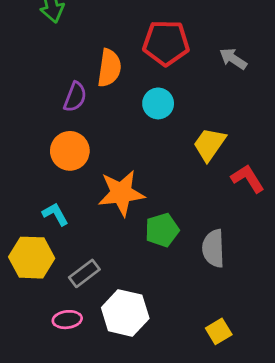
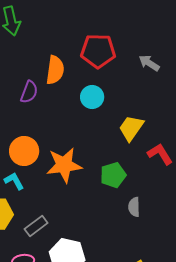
orange circle: (70, 151) -> (24, 151), moved
green pentagon: (162, 230) -> (113, 175), moved
gray semicircle: (213, 248) -> (134, 207), size x0.7

